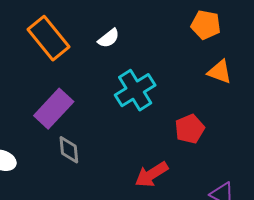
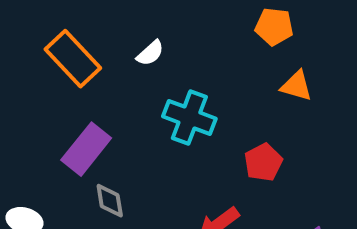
cyan cross: (135, 90) -> (189, 117), turned -33

